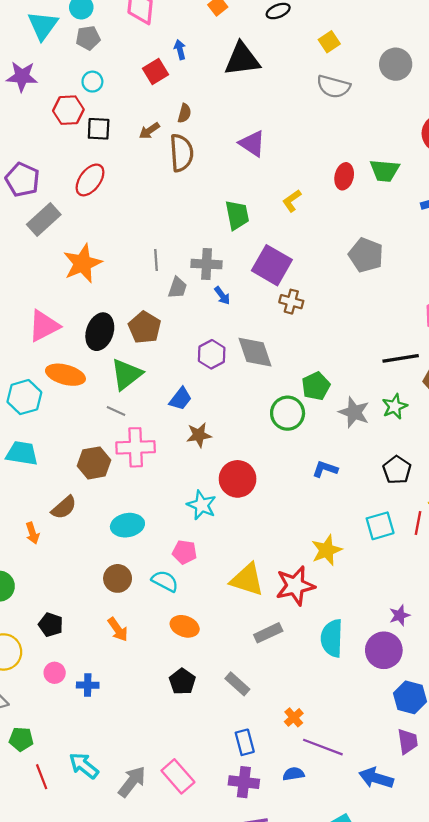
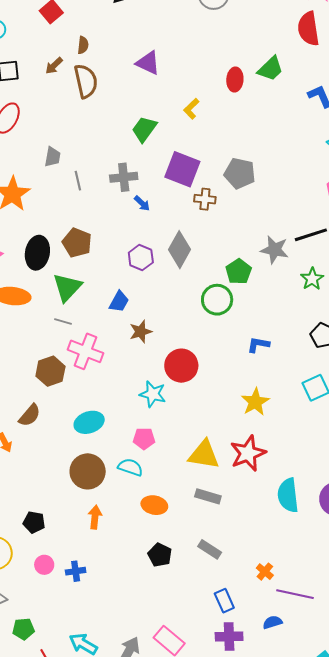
green trapezoid: (385, 171) -> (270, 69), turned -40
green trapezoid: (237, 215) -> (144, 129), turned -124
gray pentagon: (366, 255) -> (240, 173), moved
gray trapezoid: (178, 288) -> (53, 157), moved
gray diamond: (255, 352) -> (179, 250), turned 57
gray star: (354, 412) -> (275, 250), moved
pink cross: (136, 447) -> (85, 351), turned 32
yellow star: (327, 550) -> (255, 402), moved
brown circle: (118, 578) -> (88, 471), size x1.4
orange arrow: (118, 629) -> (95, 517), turned -130
gray rectangle: (268, 633) -> (208, 496), moved, turned 50

